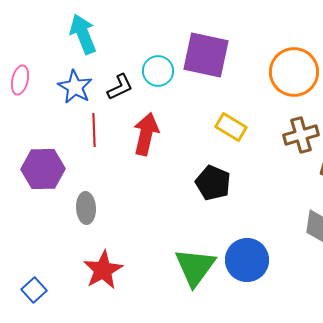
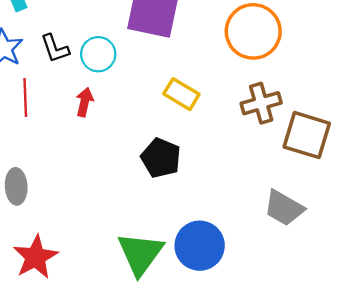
cyan circle: (158, 71) -> (98, 54), moved
black L-shape: (120, 87) -> (55, 48), turned 96
red arrow: (146, 134) -> (85, 102), size x0.6

